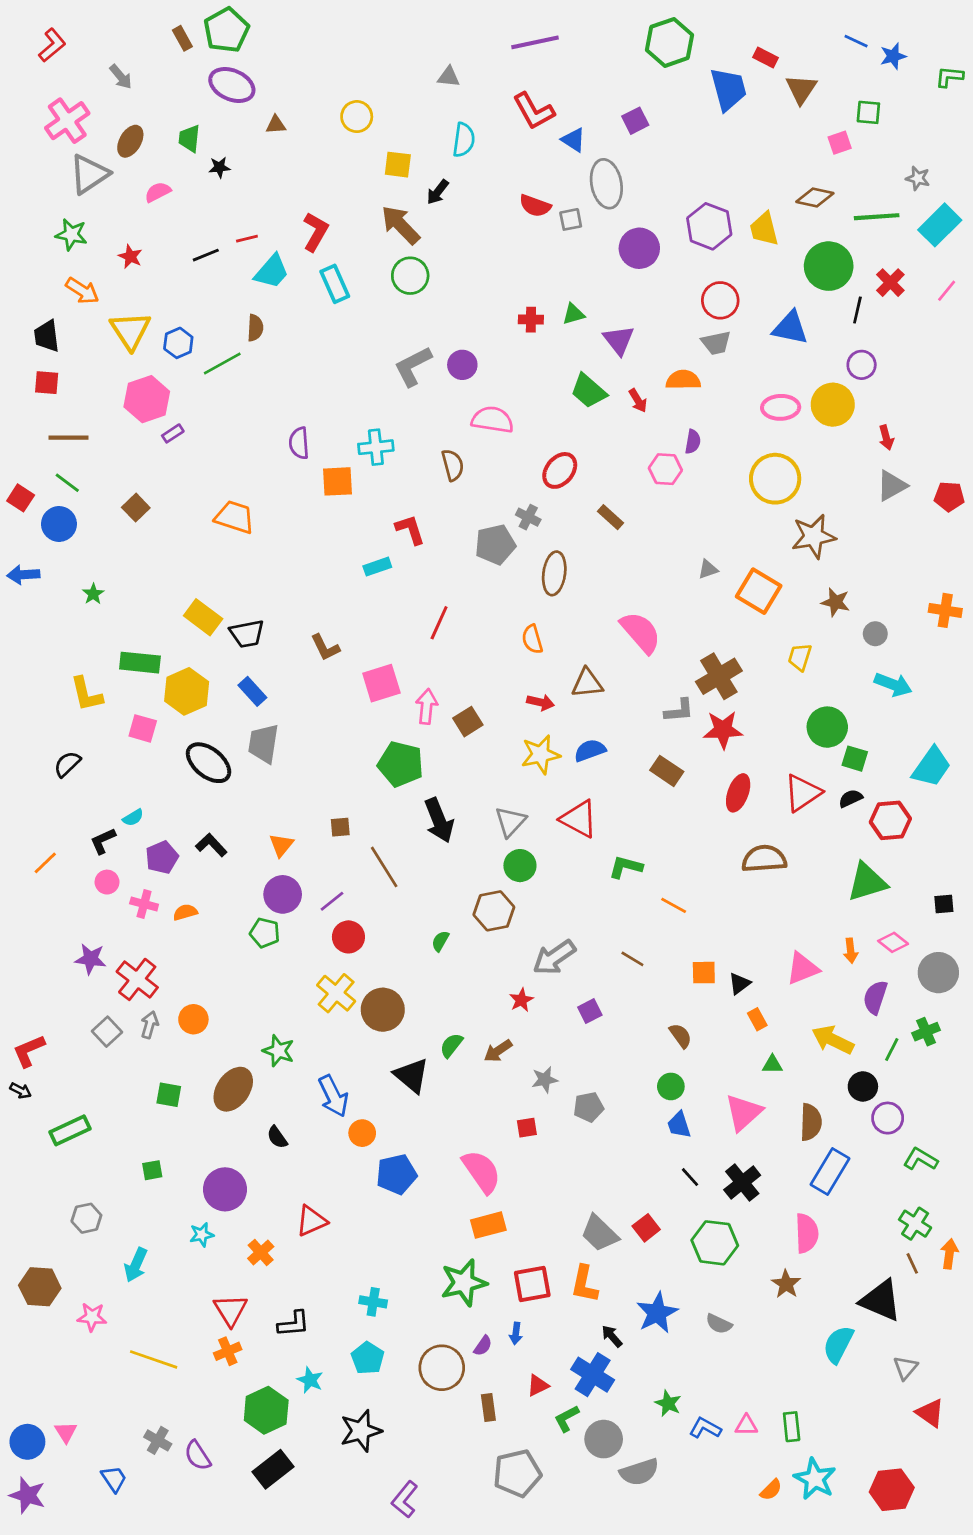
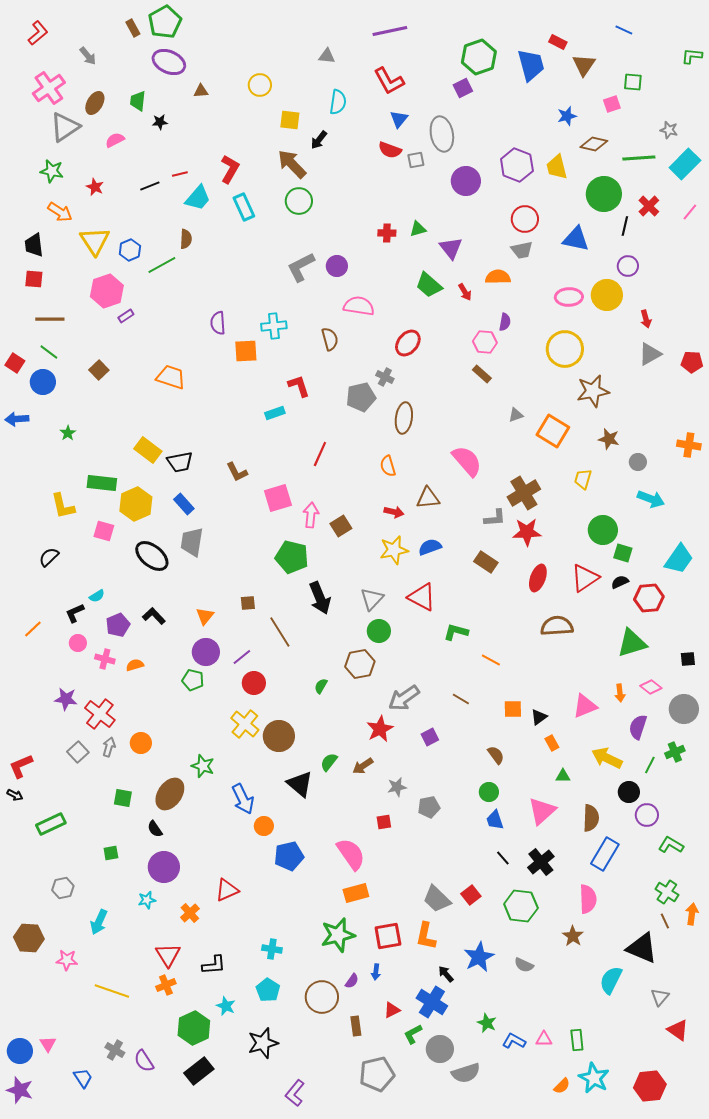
green hexagon: (669, 42) -> (479, 57), moved
blue star: (893, 56) -> (567, 116), moved
blue triangle: (573, 140) -> (399, 119), moved, turned 36
brown rectangle: (610, 517) -> (482, 374), moved
red star: (521, 1000) -> (380, 729), size x1.5
black semicircle: (277, 1137) -> (155, 829), moved

